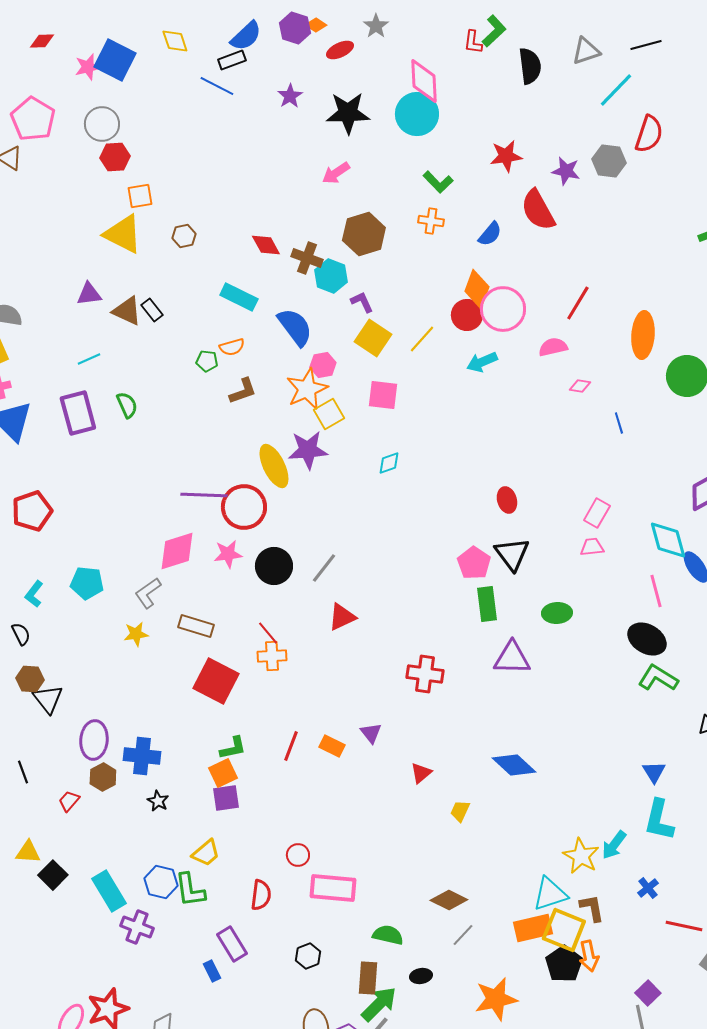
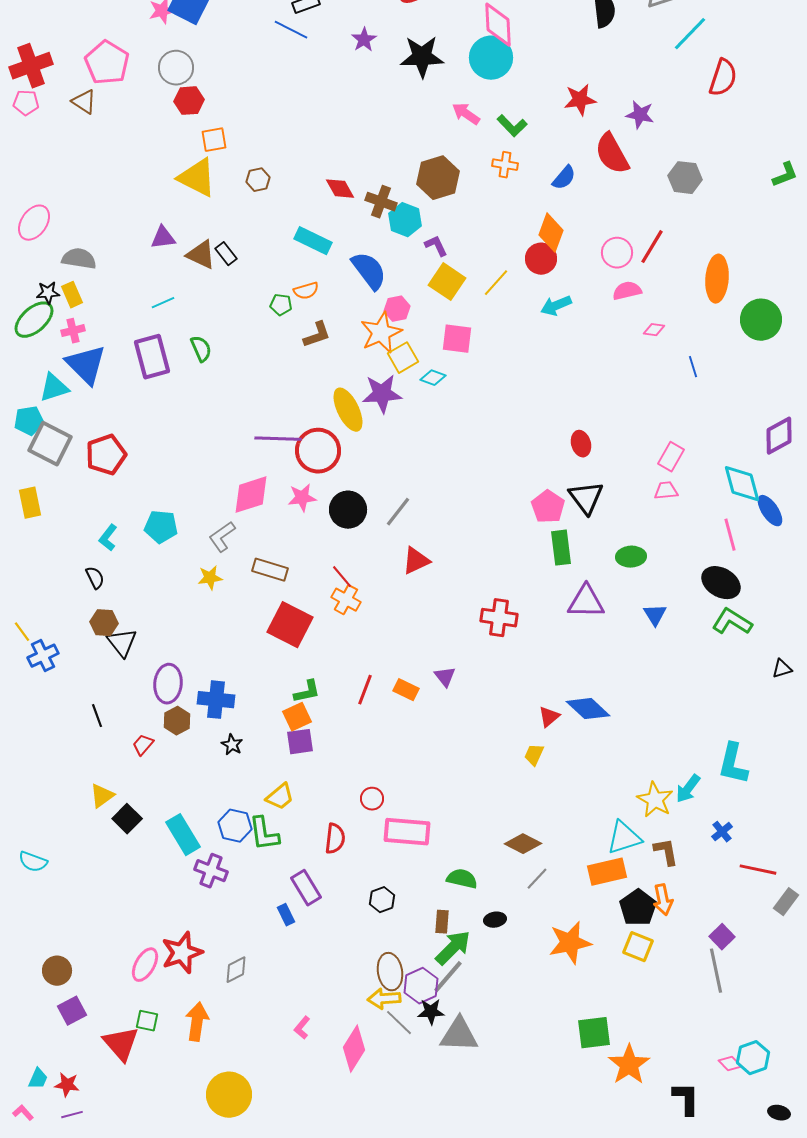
gray hexagon: (609, 161) -> (685, 178), moved
pink arrow: (336, 173) -> (466, 114), moved, turned 68
pink circle: (503, 309) -> (617, 253), moved, size x0.7
cyan diamond: (389, 463) -> (433, 378), moved, turned 40
orange cross: (272, 656) -> (346, 600), turned 32
blue triangle: (654, 772) -> (655, 615), moved
red triangle: (421, 773) -> (549, 717), moved
yellow triangle: (28, 852) -> (102, 796), turned -40
yellow square: (564, 930) -> (638, 947), moved, size x0.7
brown rectangle: (368, 978) -> (442, 922), size x0.7

